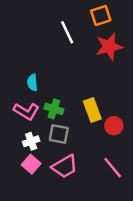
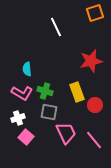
orange square: (101, 15) -> (95, 13), moved
red star: (109, 47) -> (91, 61), moved
white cross: (31, 141) -> (18, 118), moved
pink trapezoid: (65, 166) -> (66, 133), moved, turned -85

